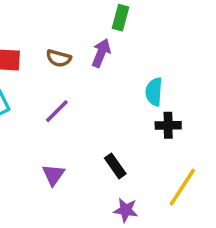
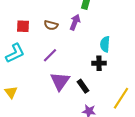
black cross: (168, 125) -> (99, 63), moved
purple triangle: (53, 175) -> (60, 81), moved, size x1.5

